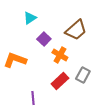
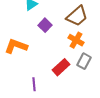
orange cross: (60, 55) -> (76, 40), moved

